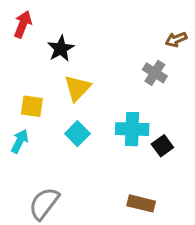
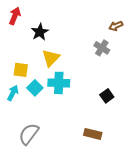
cyan cross: (132, 129) -> (59, 83), moved
cyan square: (77, 134) -> (35, 88), moved

